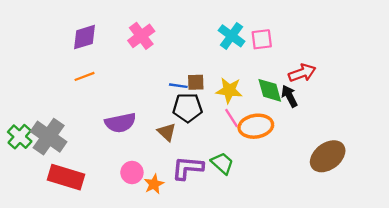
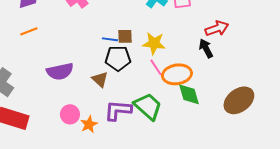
green diamond: (270, 90) -> (189, 94), moved
green trapezoid: (222, 163) -> (148, 106), size x1.4

